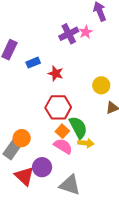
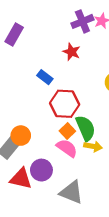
blue rectangle: (33, 63) -> (45, 77), moved, turned 56
red star: (56, 73) -> (72, 52), moved
red triangle: (24, 176) -> (21, 179), turned -35

